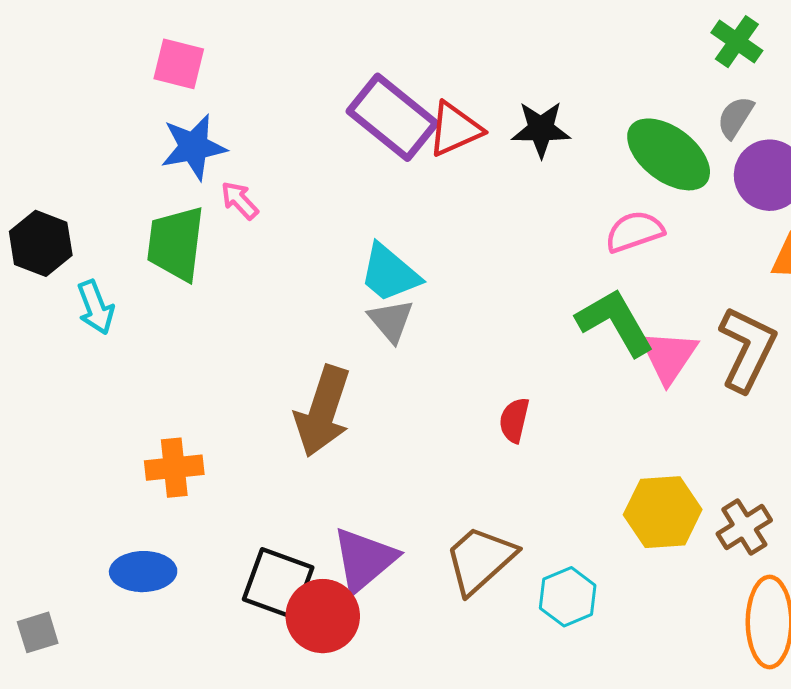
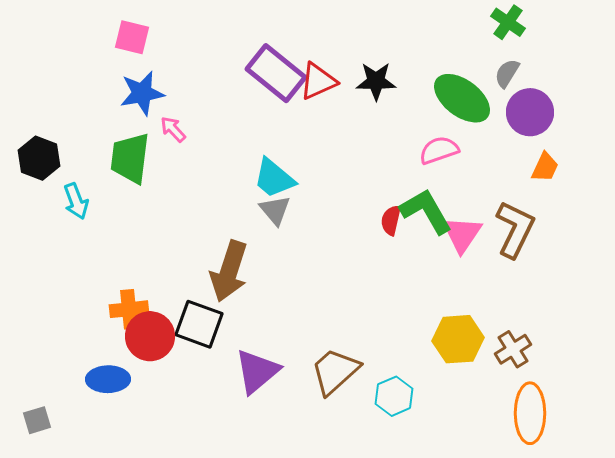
red semicircle: (514, 420) -> (391, 220), moved
black square: (278, 583) -> (199, 324), moved
red circle: (323, 616) -> (150, 336), moved

